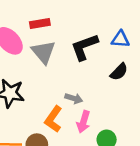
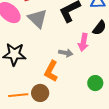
pink arrow: (83, 122) -> (83, 42), moved

